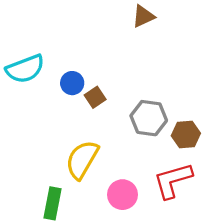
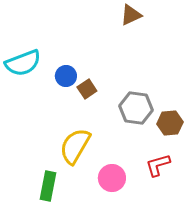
red L-shape: (173, 180) -> (158, 165), size x0.7

